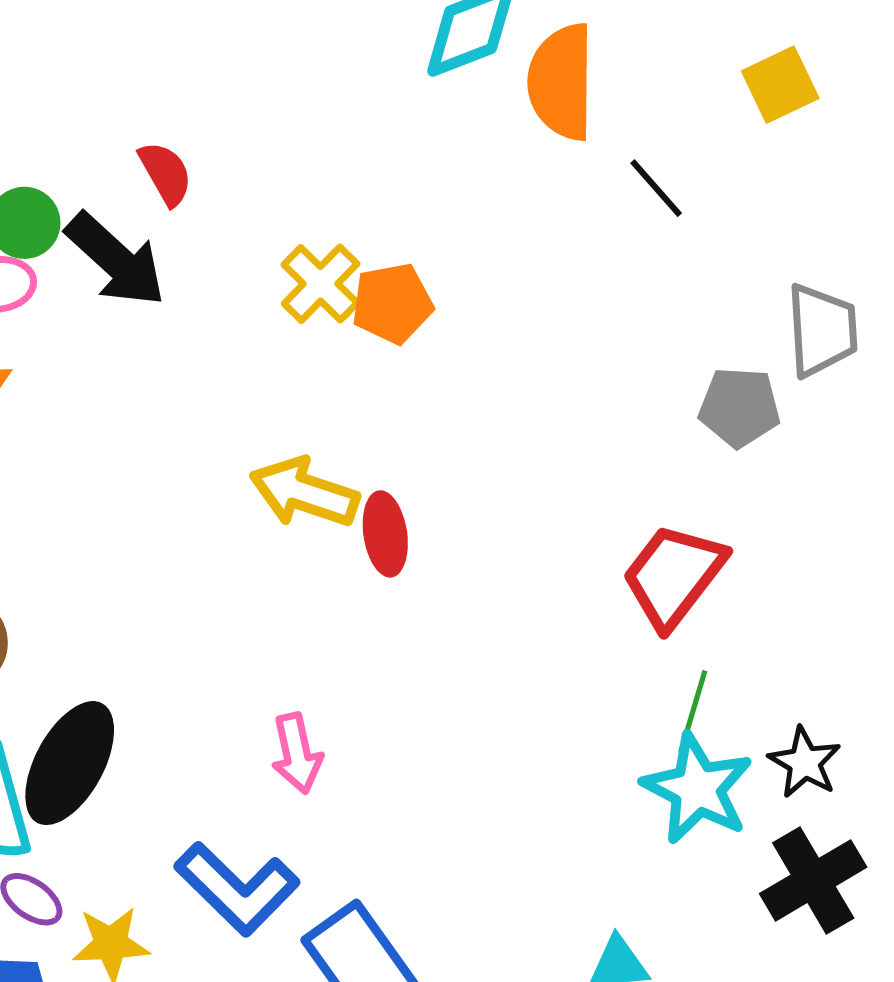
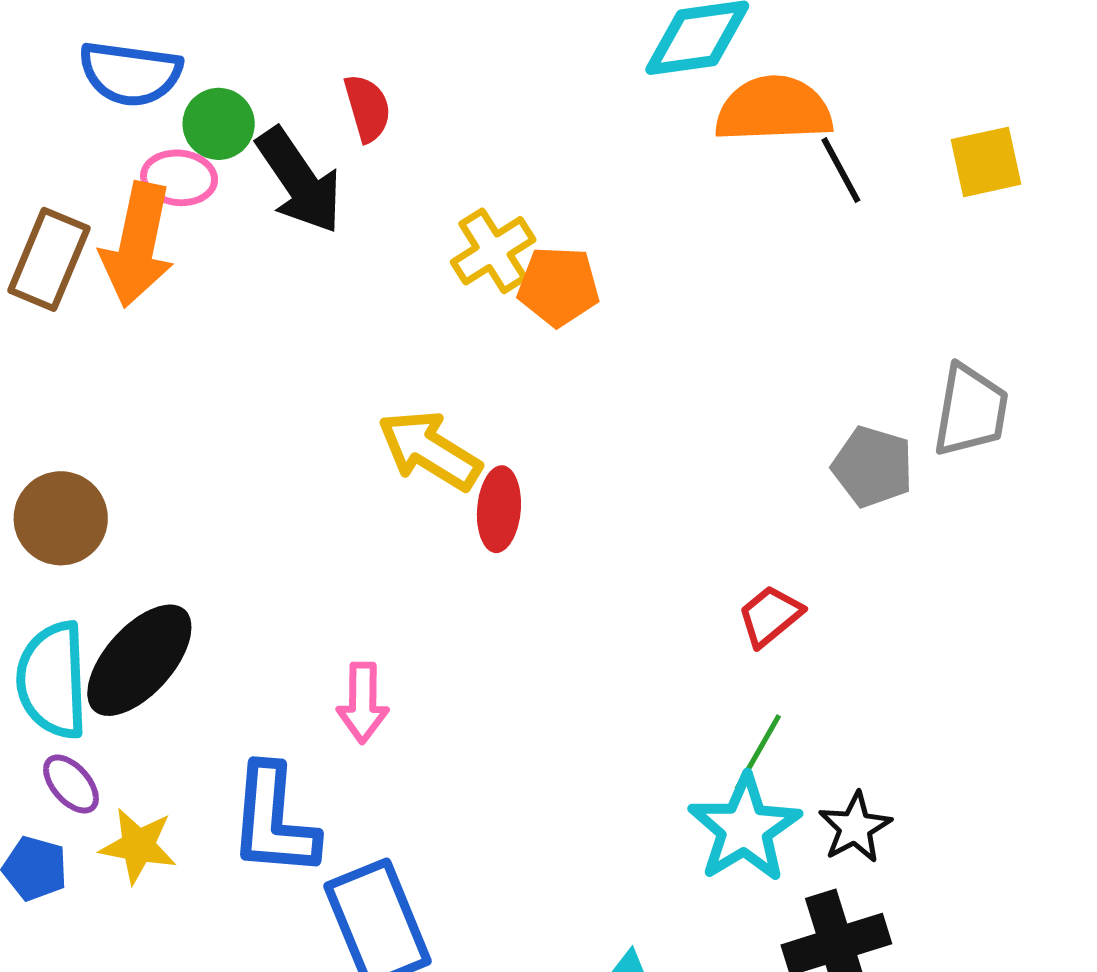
orange semicircle: (561, 82) -> (774, 109), turned 74
black line: (656, 188) -> (841, 170), moved
red trapezoid: (674, 576) -> (770, 616), size x0.6
blue L-shape: (237, 889) -> (274, 821), turned 37

